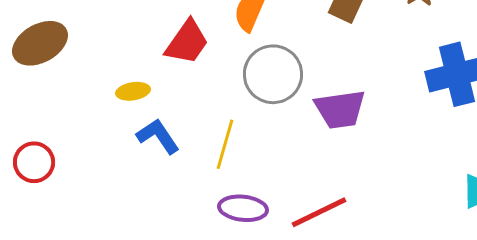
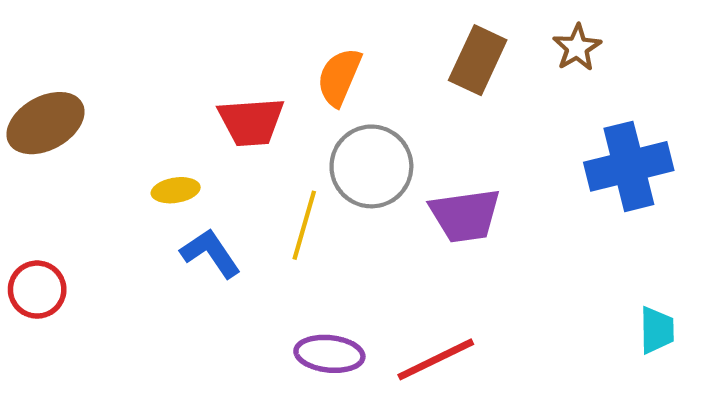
red trapezoid: (187, 42) -> (251, 122), turned 51
yellow line: (225, 144) -> (304, 225), moved

